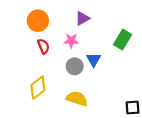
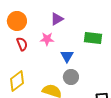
green rectangle: (123, 40) -> (93, 38), turned 66
gray circle: (75, 66) -> (71, 77), moved

